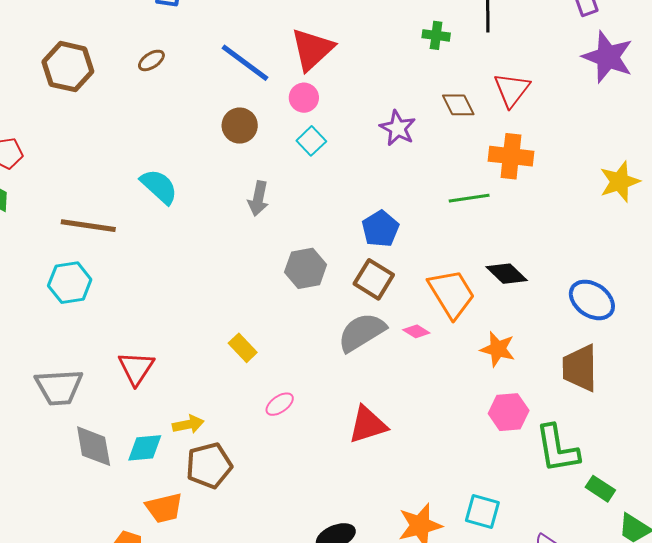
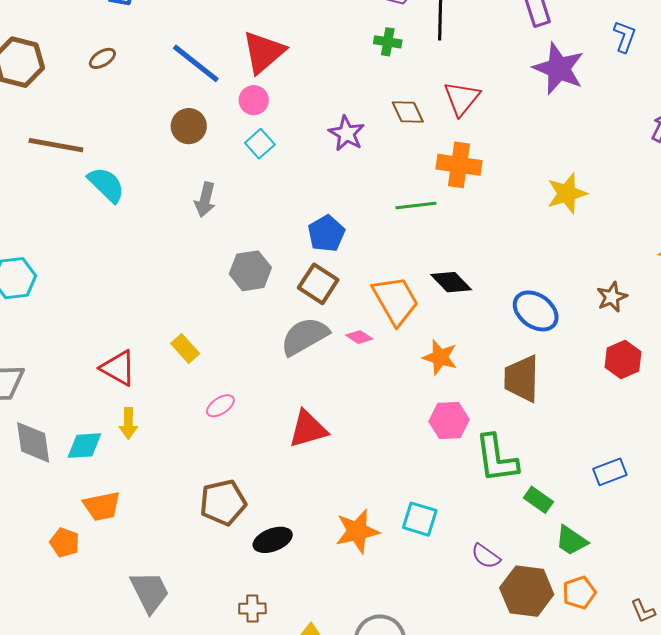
brown line: (88, 226) -> (56, 145), moved
red triangle: (136, 368) -> (118, 368), moved, turned -36
yellow arrow: (188, 424) -> (128, 423), turned 100
brown pentagon: (209, 465) -> (223, 502), moved

